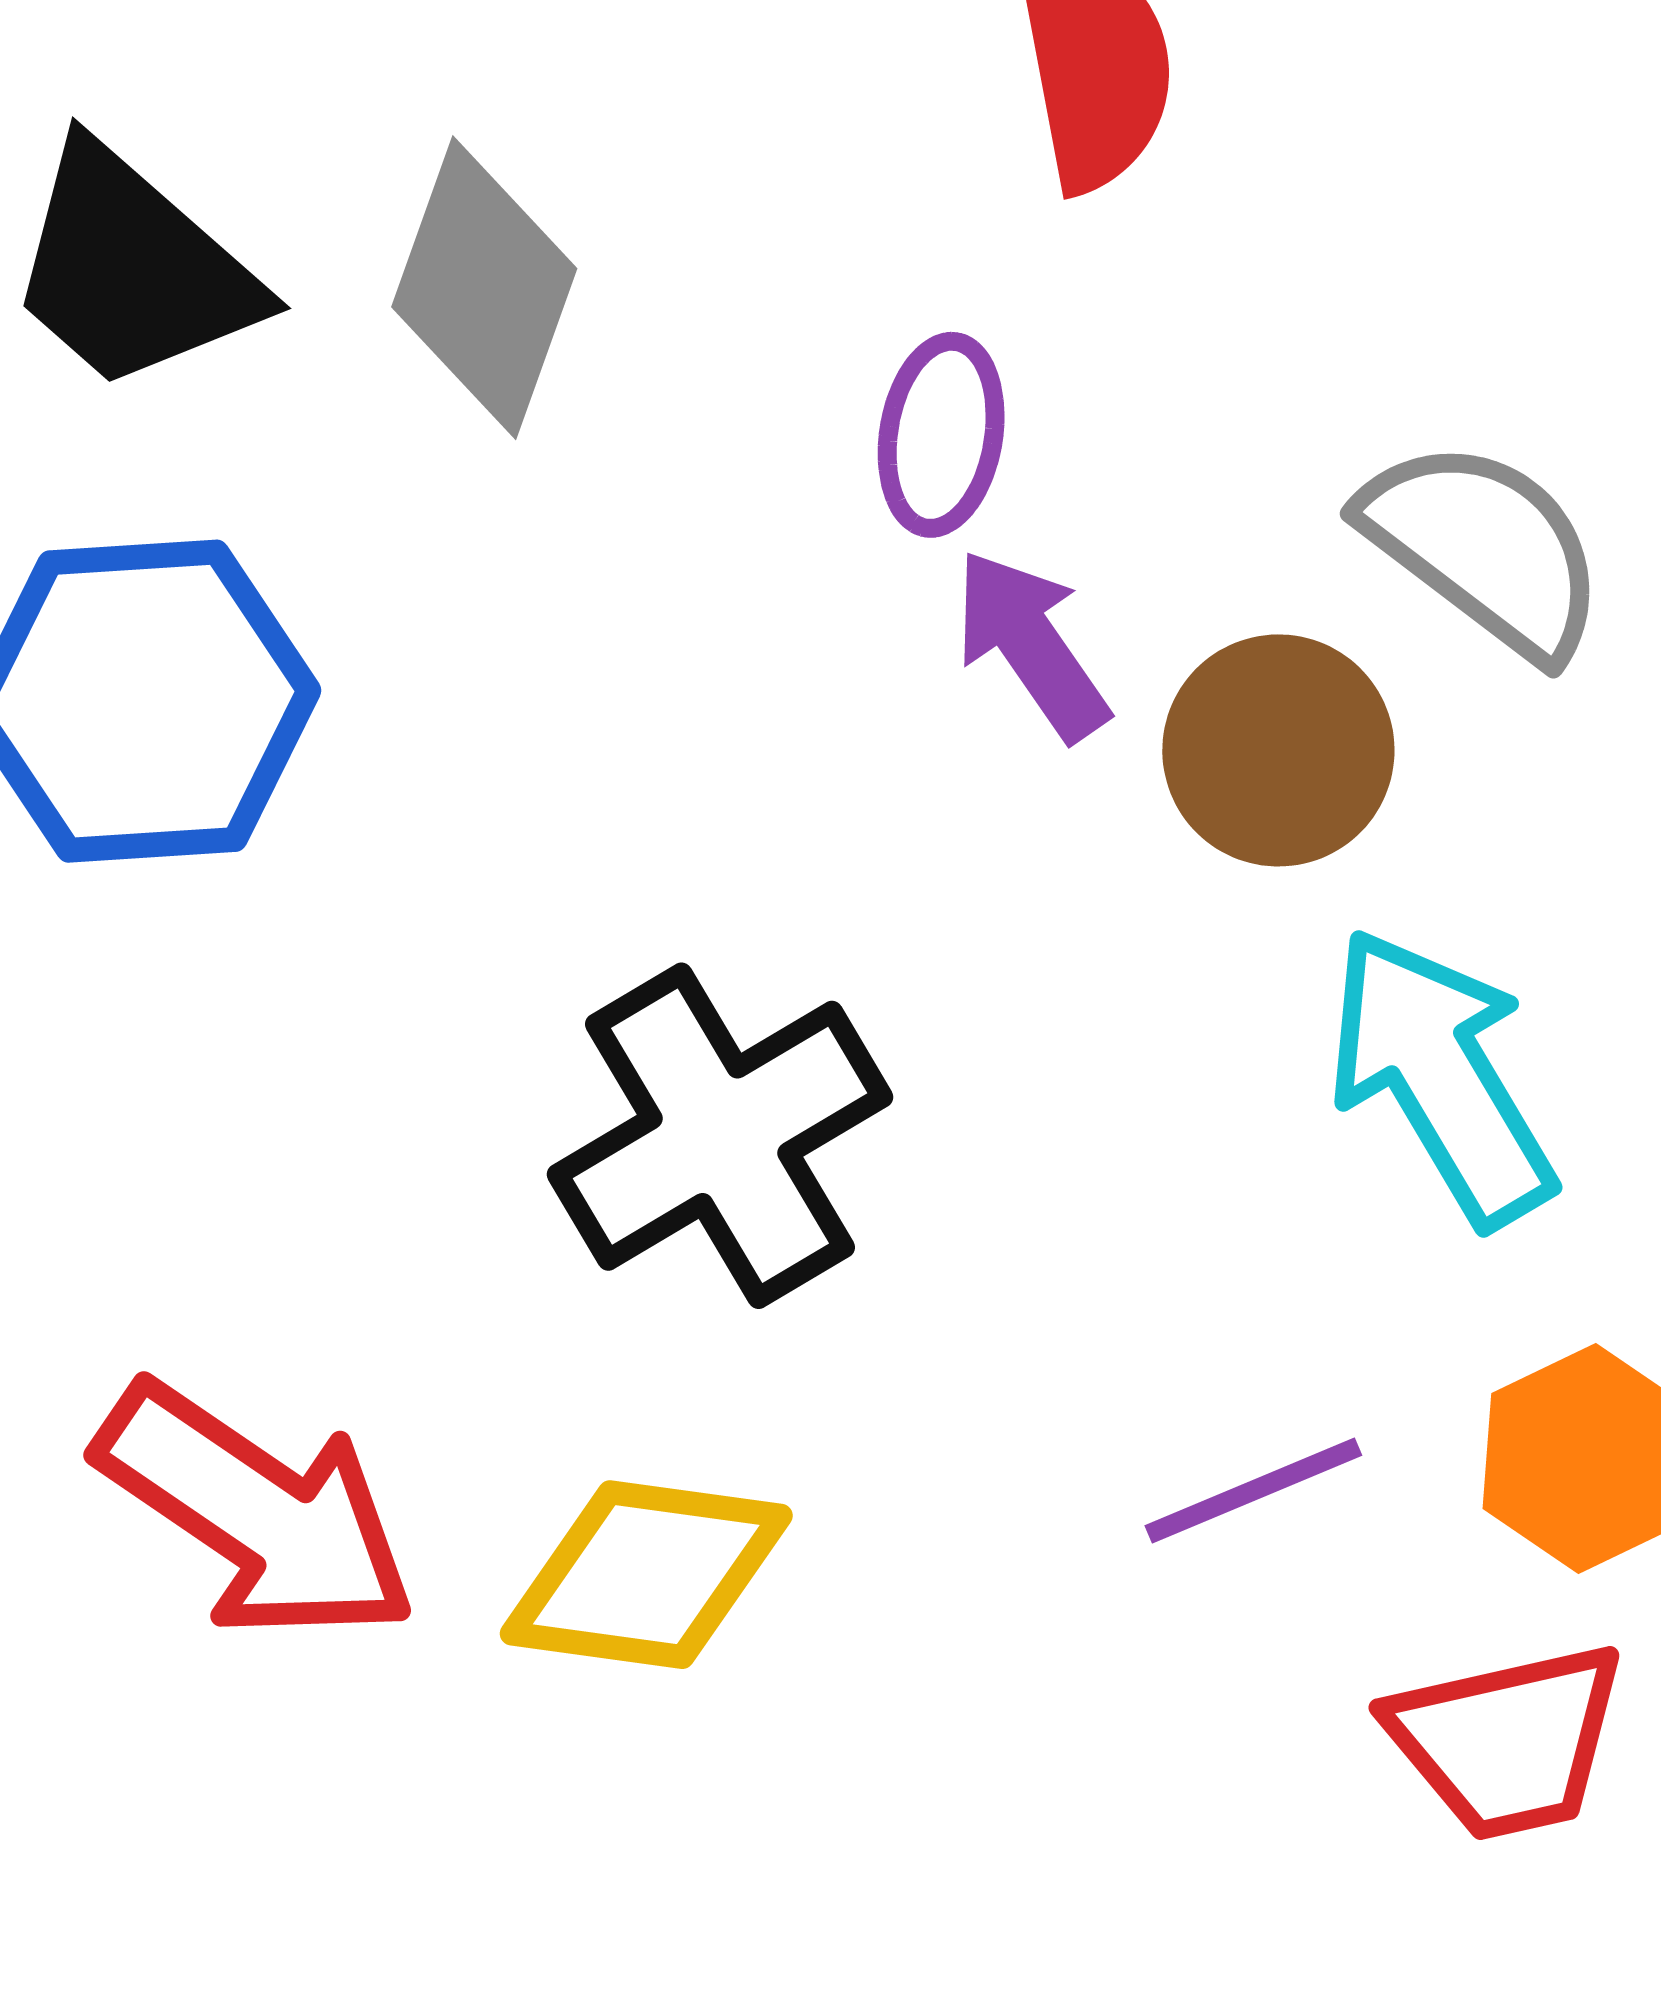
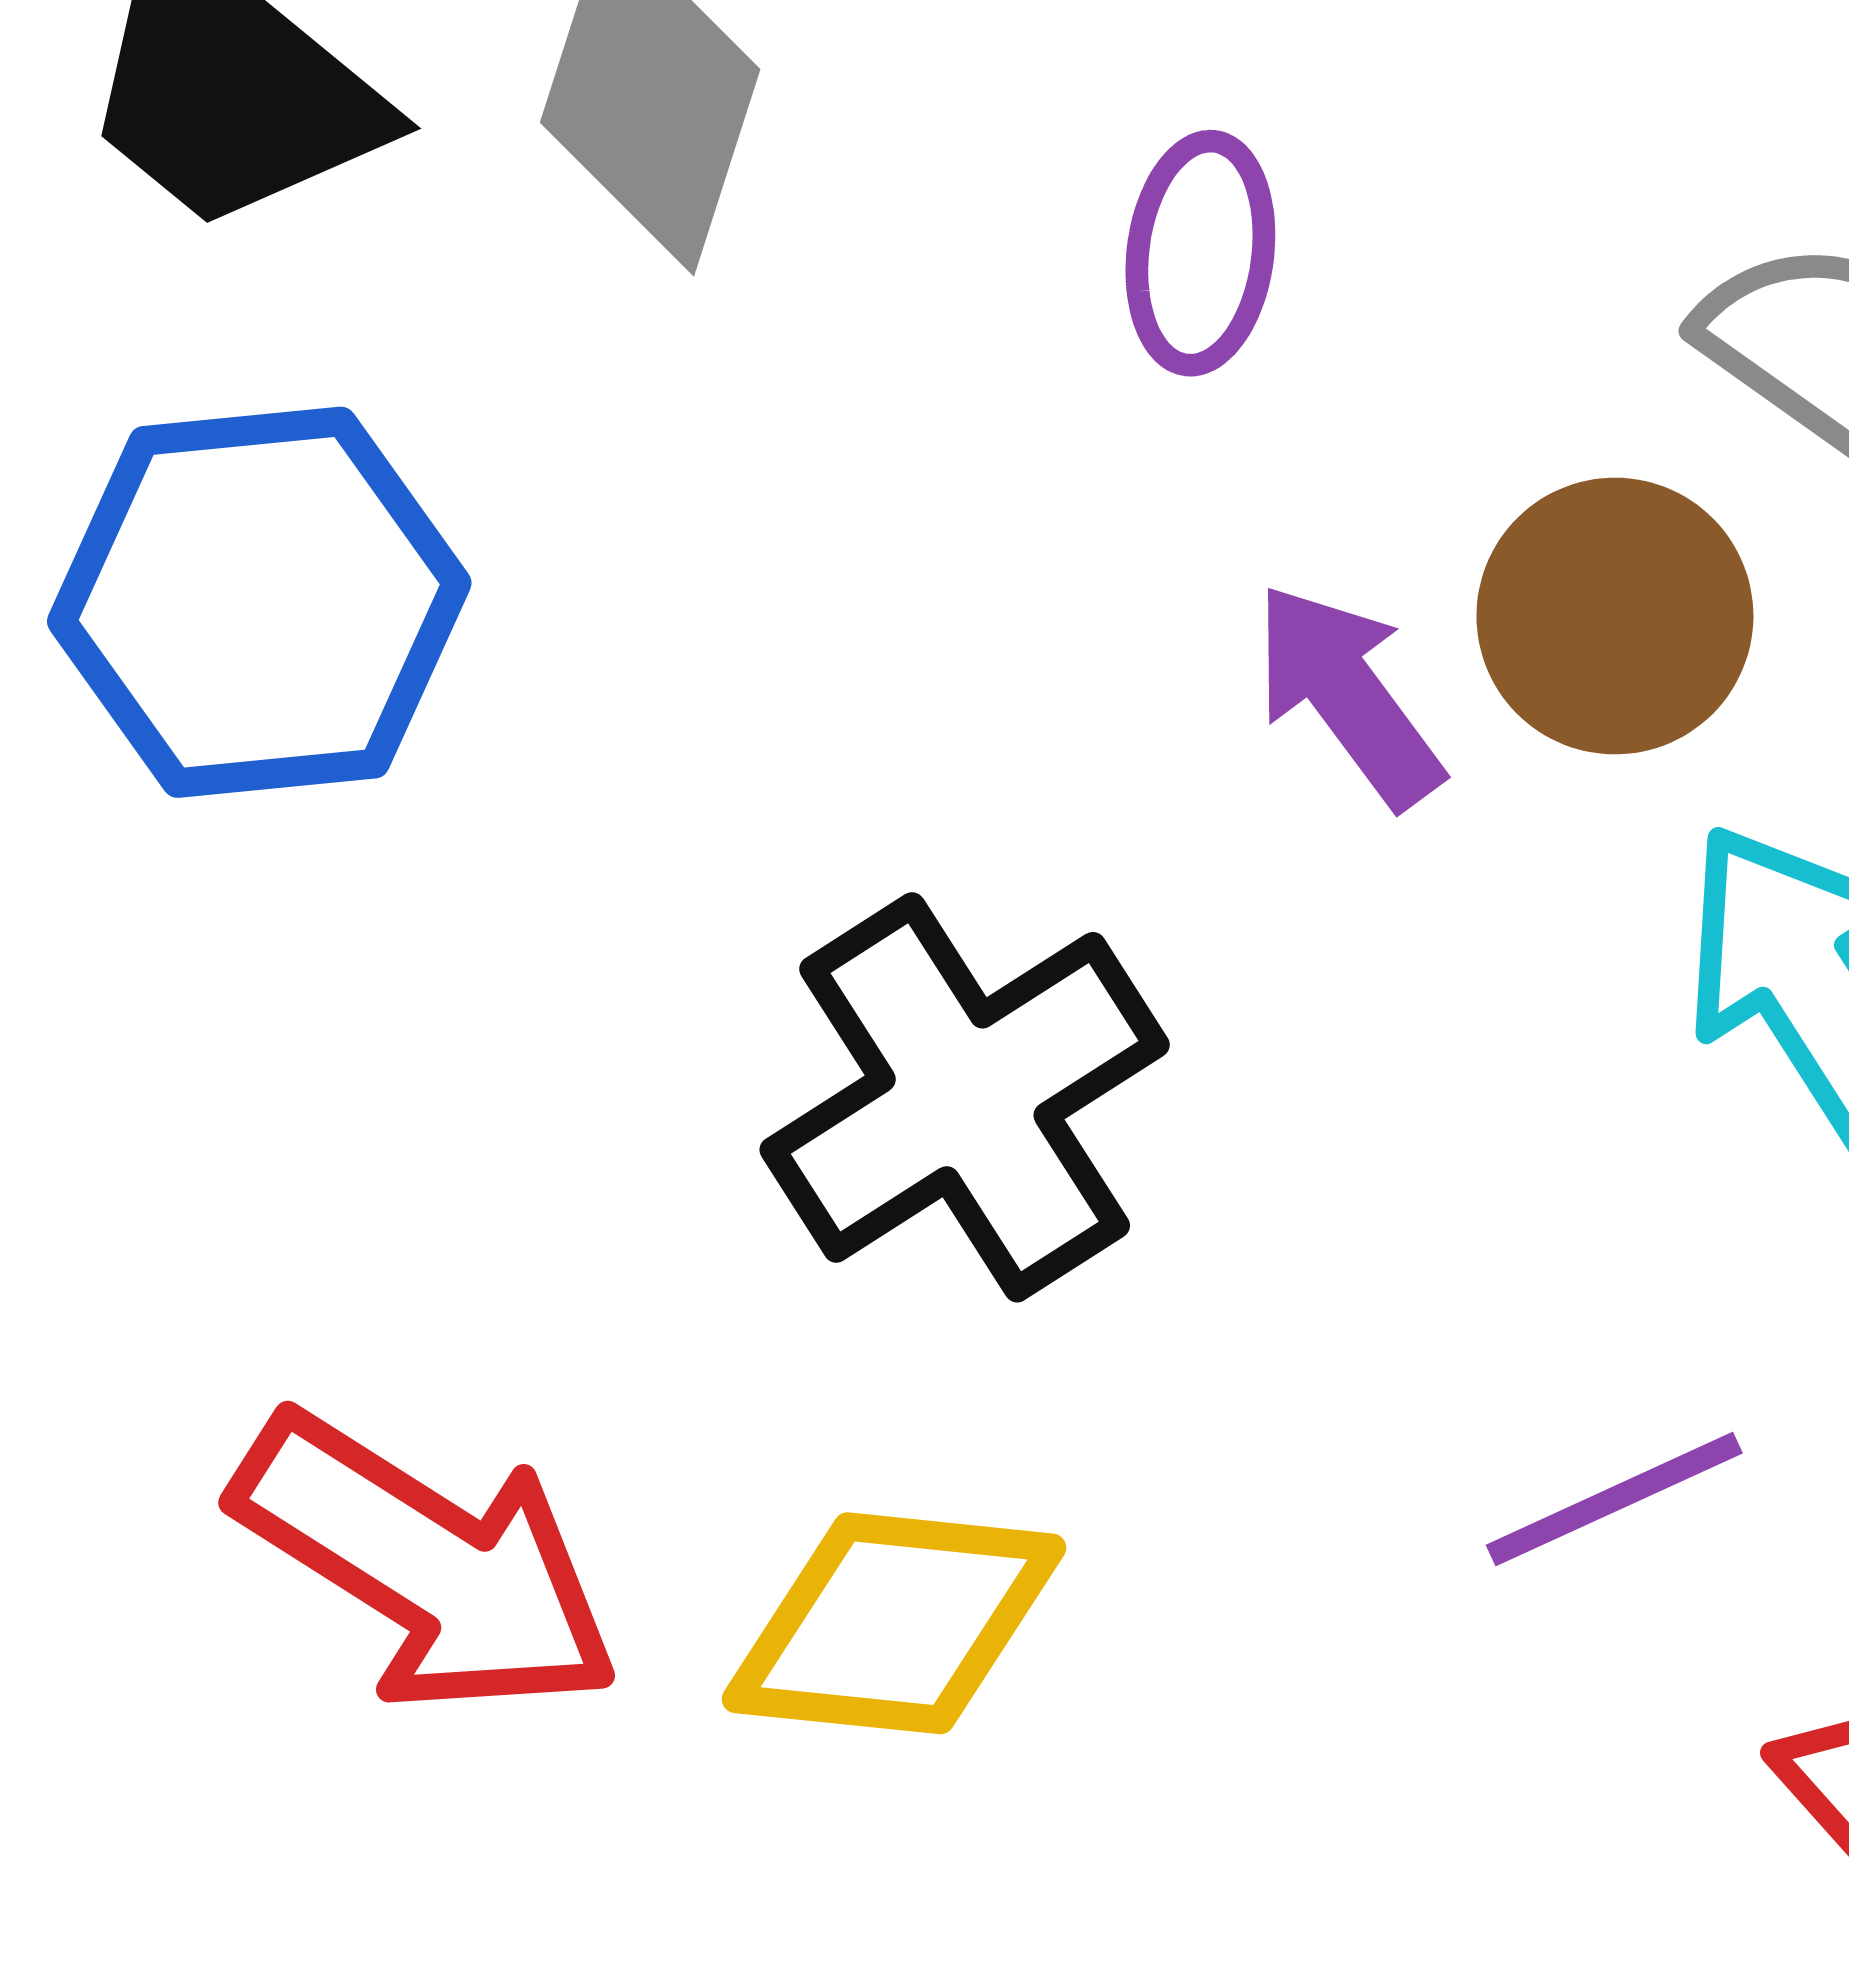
purple arrow: (1031, 645) -> (1348, 695), moved

